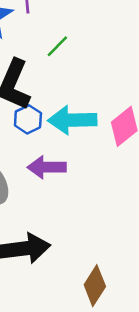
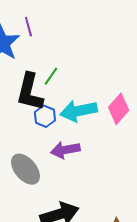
green line: (57, 46) -> (51, 76), moved

